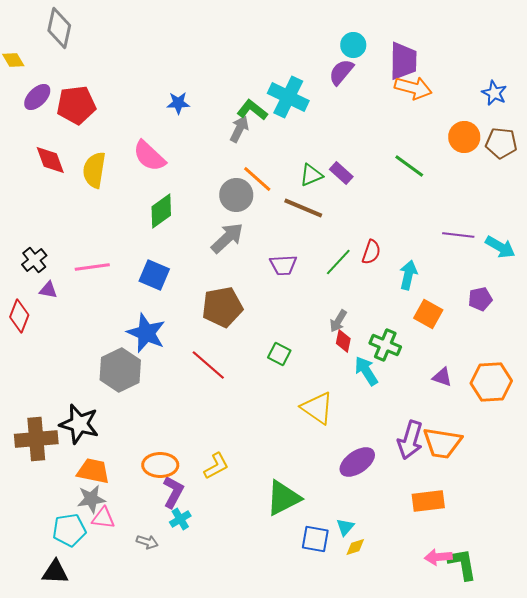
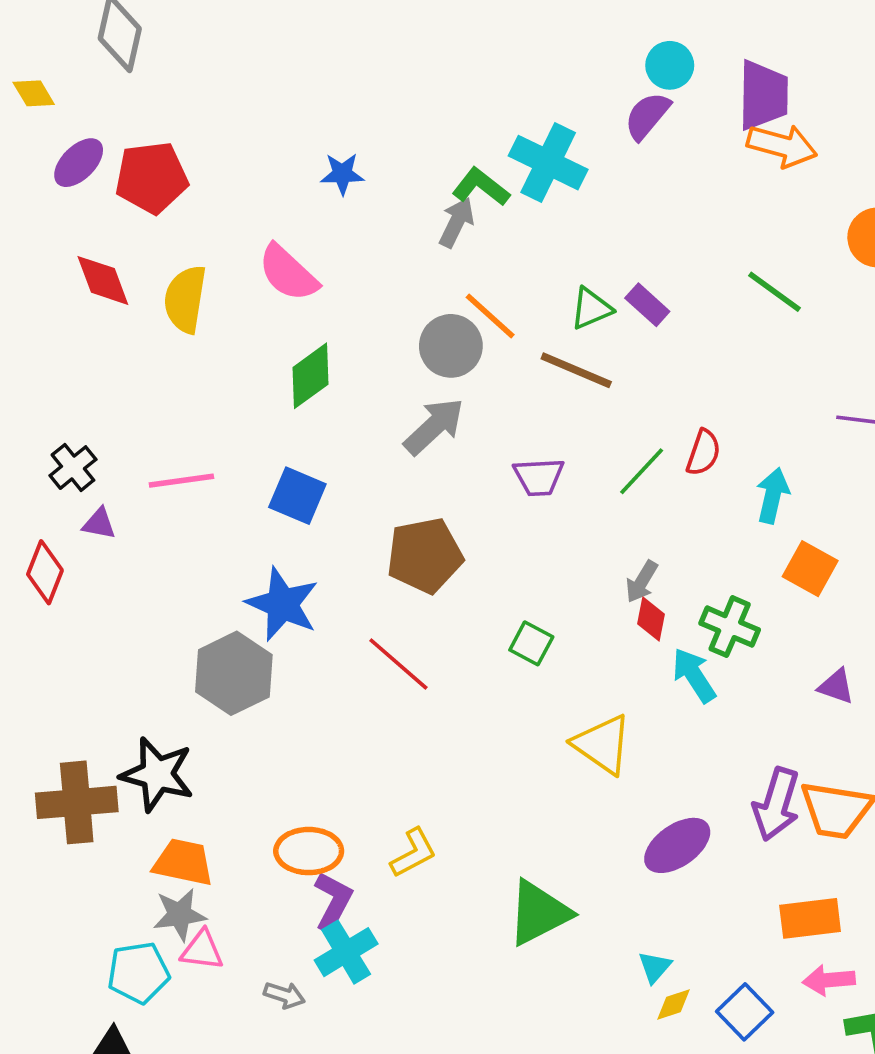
cyan cross: (180, 519) -> (346, 952), size x1.5
blue square: (315, 539) -> (745, 1012), moved, turned 36
pink arrow: (438, 557) -> (829, 980), moved

